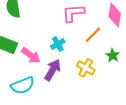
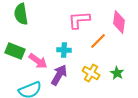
cyan cross: (58, 44) -> (64, 50), turned 32
green star: (113, 55) -> (117, 73), moved

